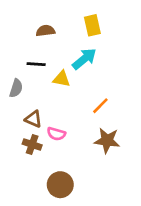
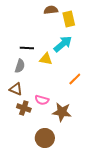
brown semicircle: (46, 31) -> (51, 10), moved
gray semicircle: (16, 88) -> (20, 66), moved
brown triangle: (33, 119) -> (16, 89), moved
brown star: (107, 140) -> (62, 112), moved

